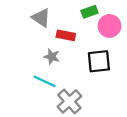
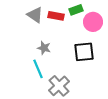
red rectangle: (66, 35) -> (56, 16), moved
cyan line: (45, 81) -> (38, 69), turned 42

